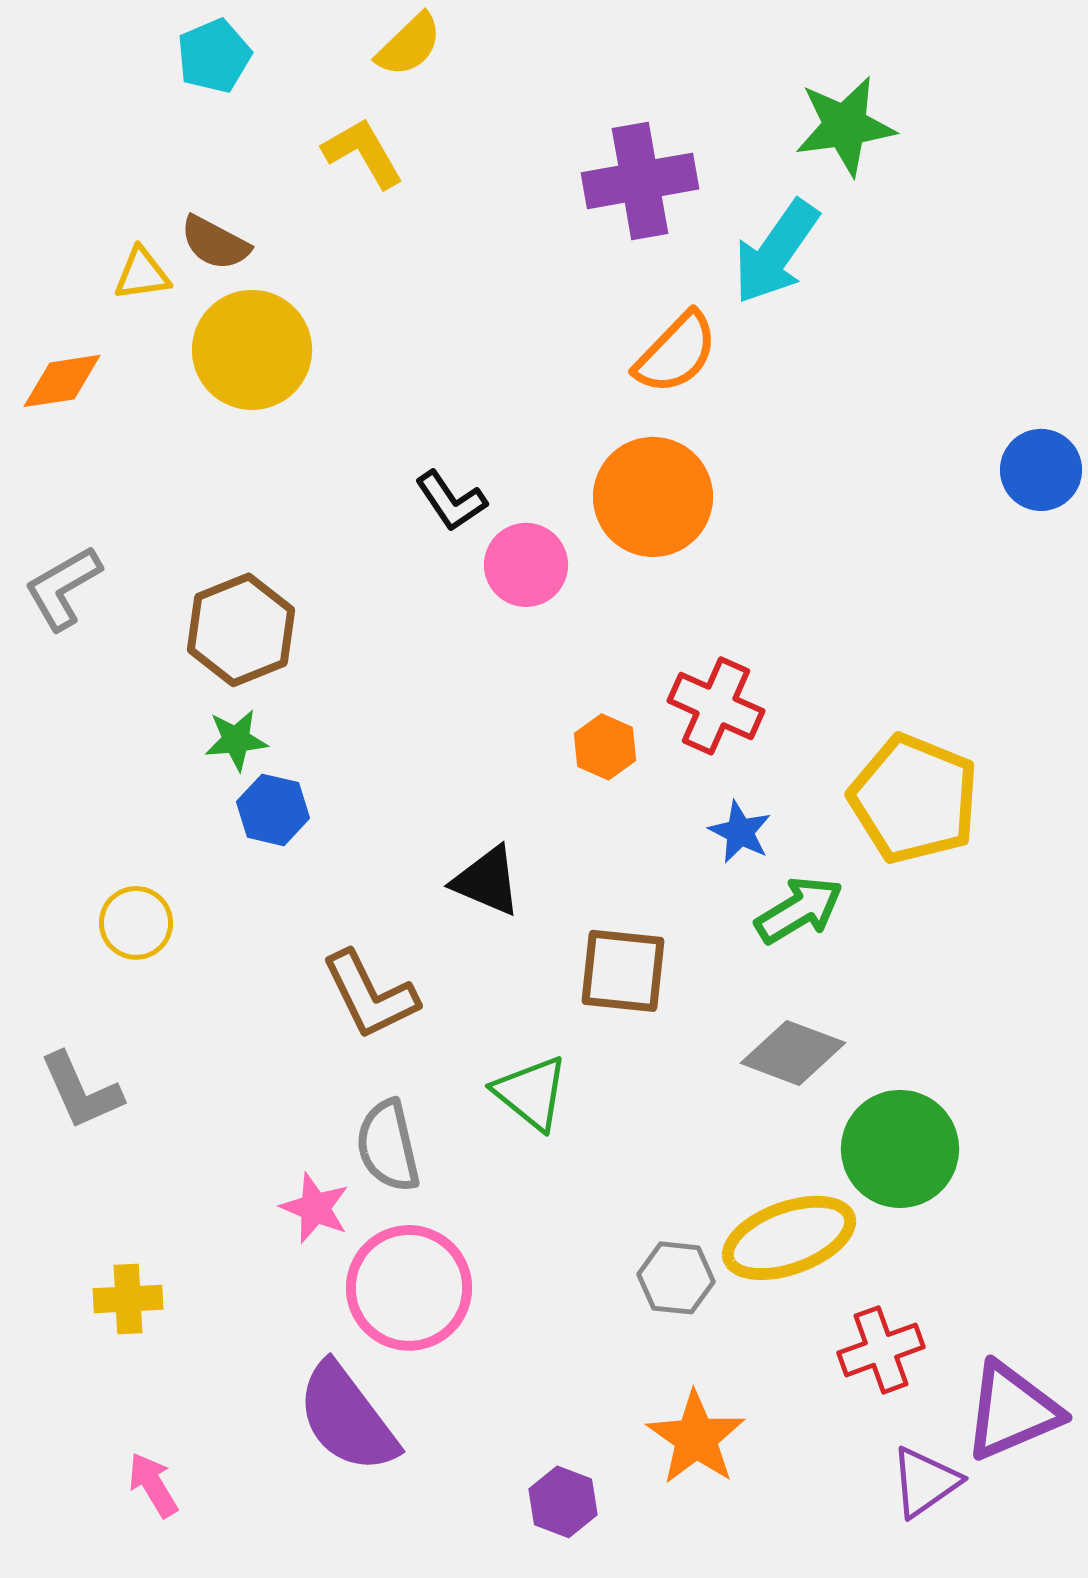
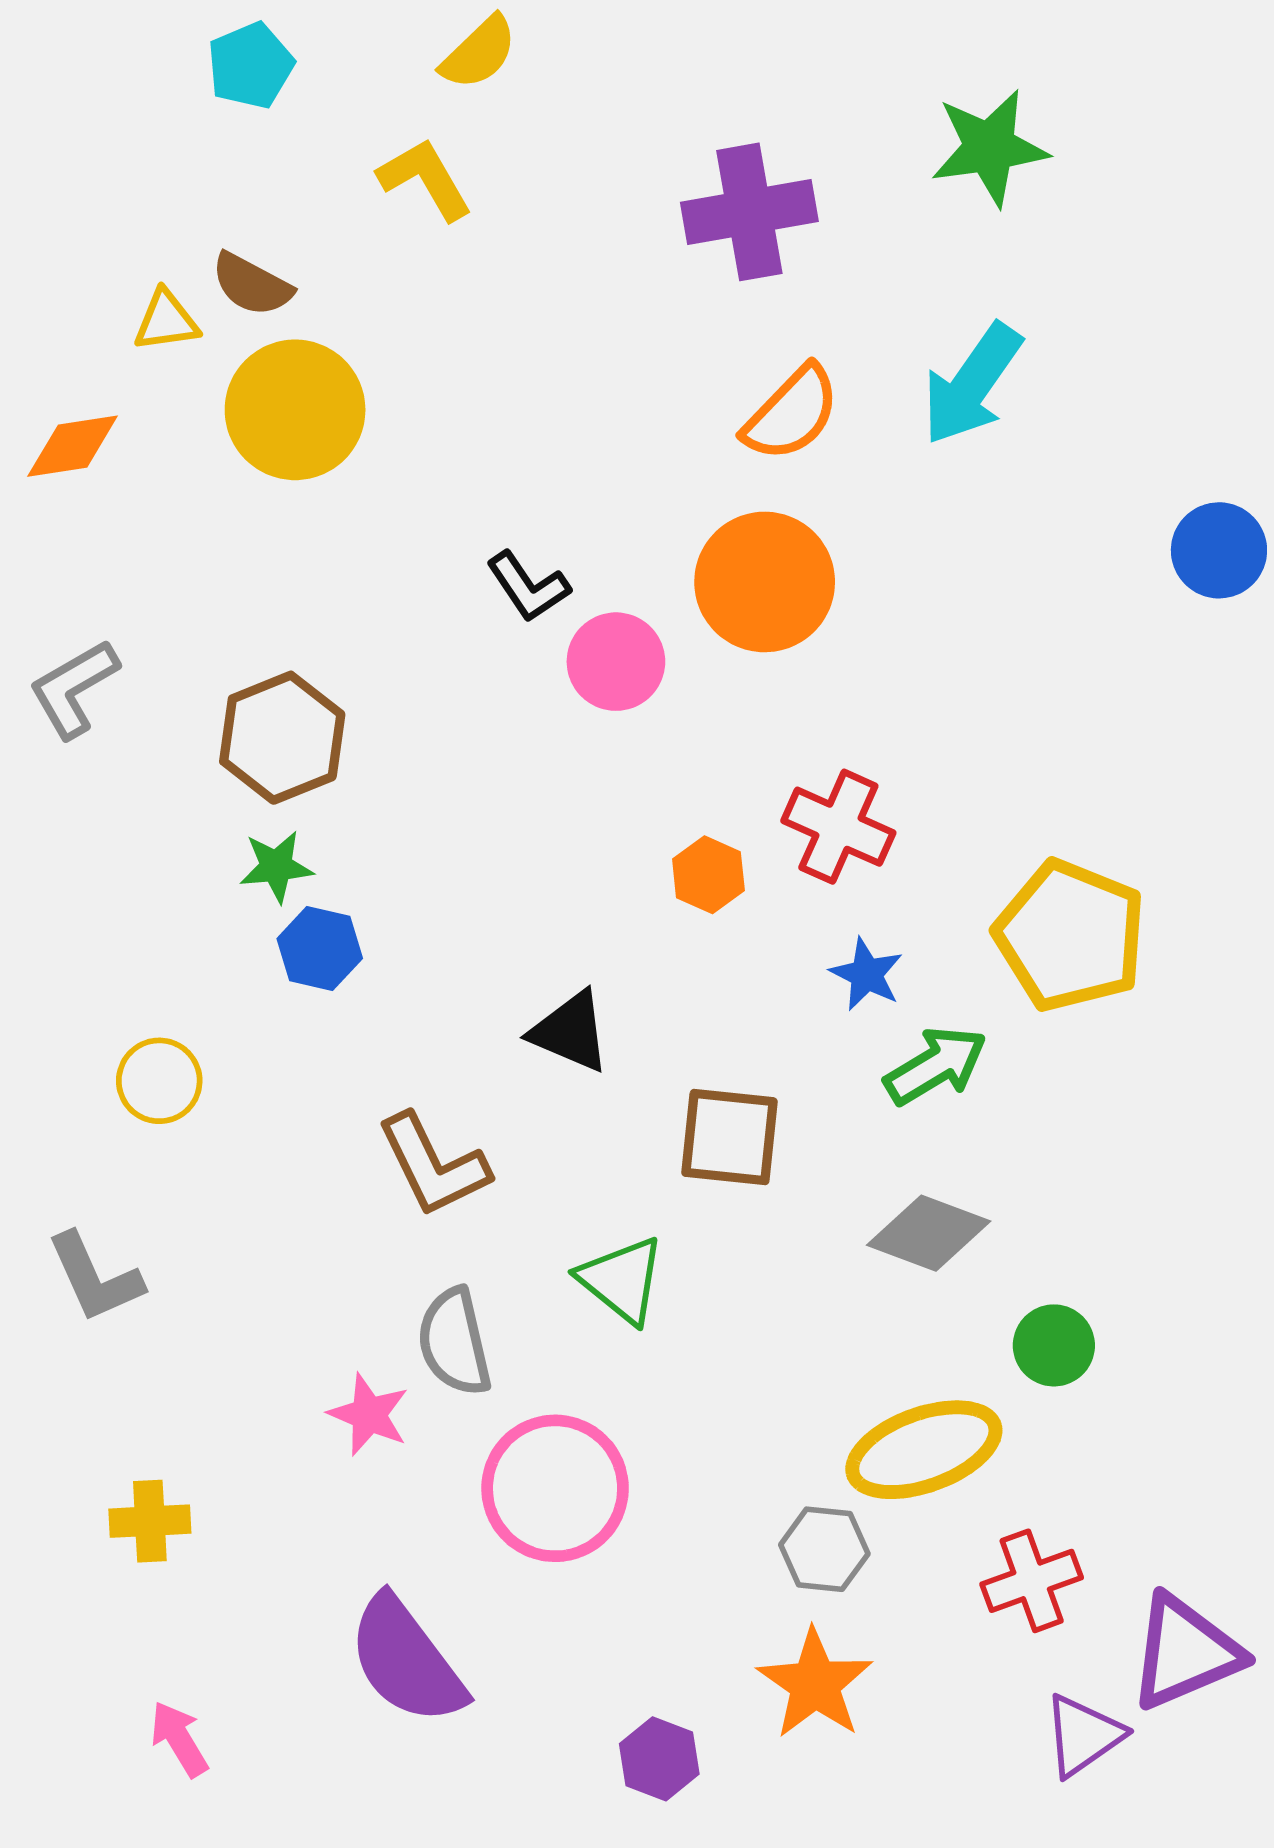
cyan arrow: (776, 252) -> (972, 384), moved
green circle: (900, 1149) -> (1054, 1345), size x0.6
gray hexagon: (676, 1278) -> (824, 1549), moved
pink circle: (409, 1288) -> (555, 1488), moved

